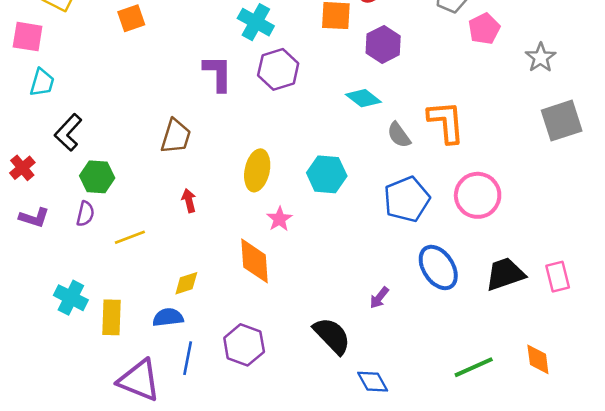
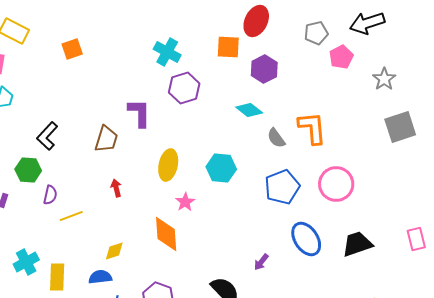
purple L-shape: (218, 73) -> (139, 113), moved
black L-shape: (68, 132) -> (47, 136), moved
green hexagon: (97, 177) -> (28, 170), moved
purple semicircle: (85, 214) -> (50, 195), moved
pink rectangle: (558, 277) -> (416, 239), moved
cyan cross: (71, 298) -> (26, 262), turned 35

